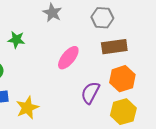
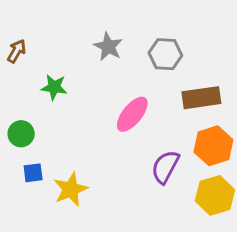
gray hexagon: (102, 18) -> (165, 54), moved

